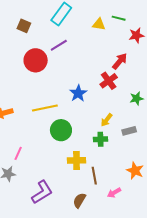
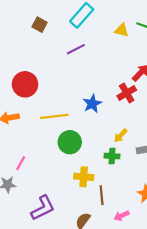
red circle: (36, 60) -> (25, 84), moved

